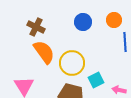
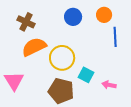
orange semicircle: (44, 52) -> (34, 47), turned -80
cyan square: (96, 80) -> (86, 75), turned -35

